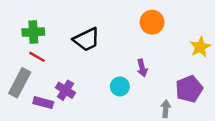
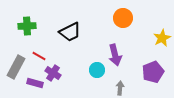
red line: (37, 57) -> (39, 56), moved
purple arrow: (142, 68) -> (115, 55), size x1.5
gray arrow: (166, 109) -> (120, 88), moved

